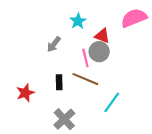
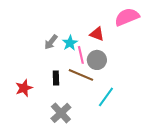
cyan star: (78, 21) -> (70, 43), moved
gray circle: (99, 52) -> (97, 60), moved

